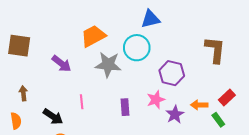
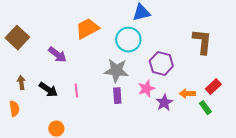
brown square: (19, 46) -> (17, 38), turned 35
gray star: (108, 65) -> (116, 71), moved
black arrow: (53, 117) -> (48, 90), moved

